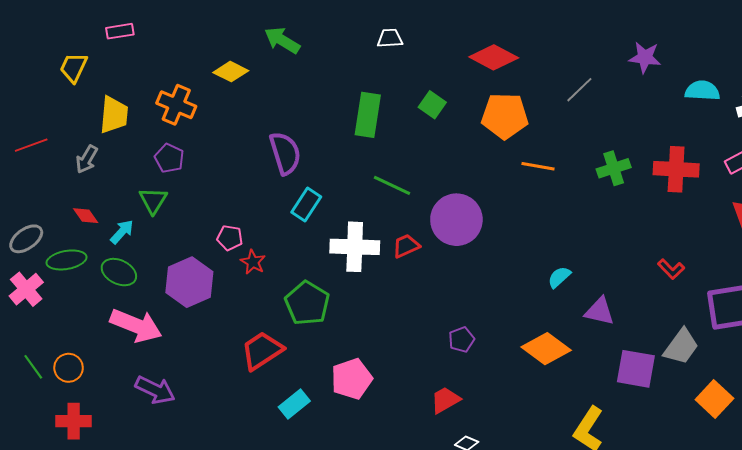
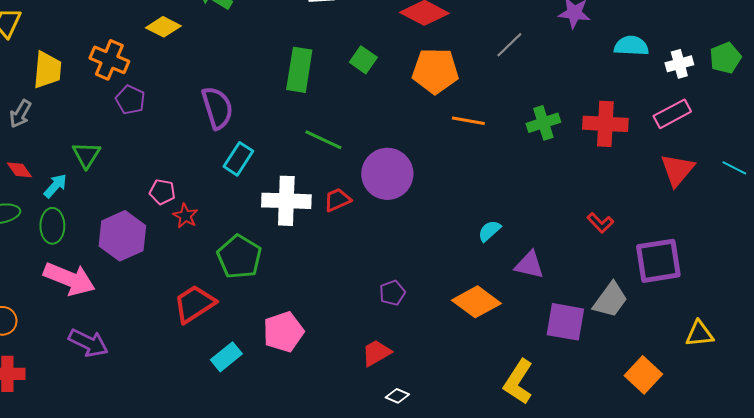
purple pentagon: (169, 158) -> (130, 100), moved
green ellipse: (119, 272) -> (52, 226), turned 64
orange square: (714, 399) -> (643, 375), moved

